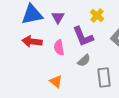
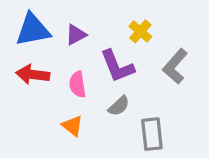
purple triangle: (58, 17) -> (76, 35), turned 32
orange triangle: (56, 81) -> (73, 126), moved

